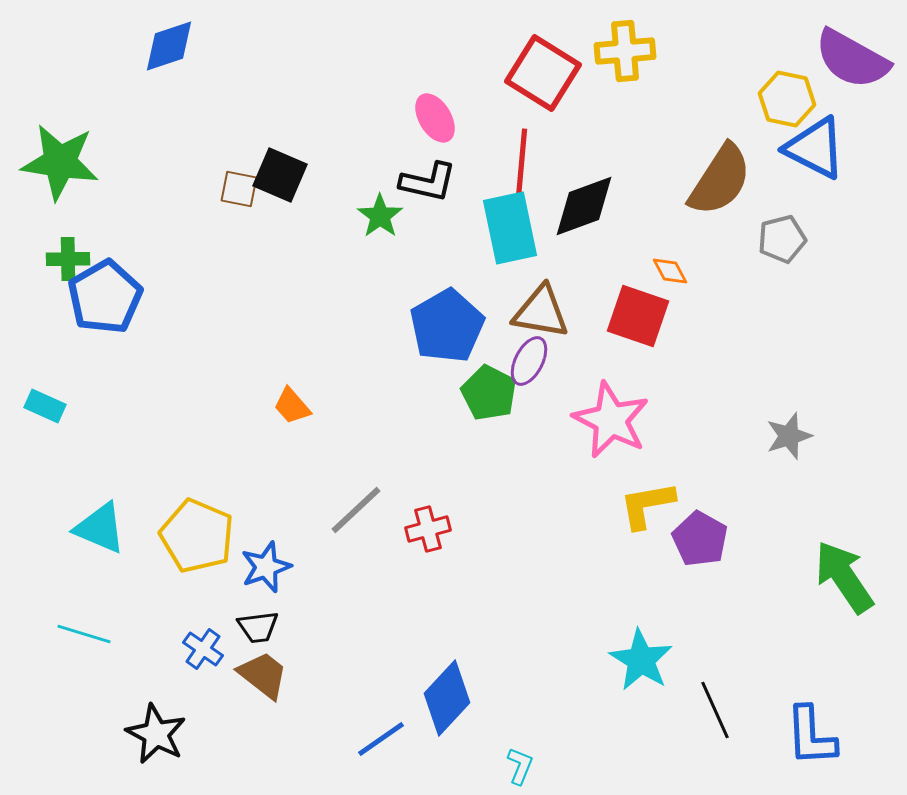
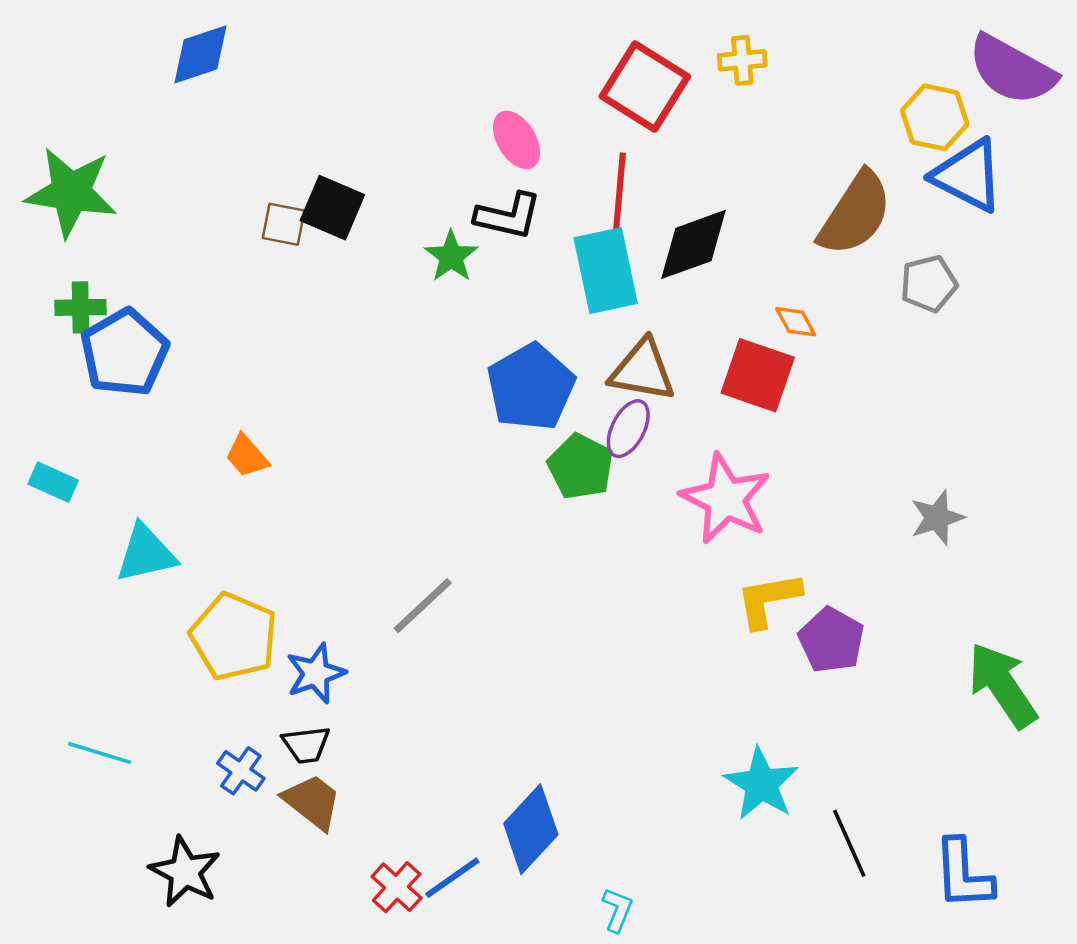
yellow cross: (625, 51) -> (742, 60), size x0.7
orange trapezoid: (292, 406) -> (247, 456), moved
cyan triangle: (100, 528) -> (146, 553), moved, turned -36
red cross: (428, 529) -> (397, 887), moved, turned -33

